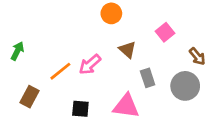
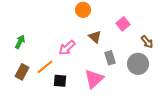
green arrow: (17, 51) -> (20, 42), moved
orange line: (60, 71) -> (45, 67), moved
pink triangle: (126, 106) -> (94, 79), turned -50

